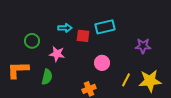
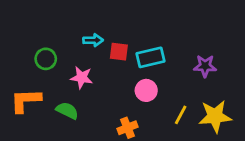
cyan rectangle: (105, 27) -> (150, 57), moved
green semicircle: (47, 77) -> (67, 111), turned -77

